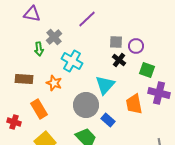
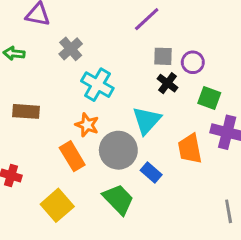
purple line: (87, 19) -> (147, 19), moved
green arrow: (39, 49) -> (14, 53), moved, turned 104
orange star: (54, 83) -> (87, 125), moved
orange rectangle: (39, 109) -> (72, 156), moved

